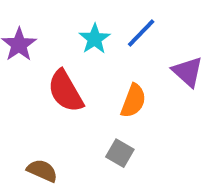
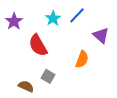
orange semicircle: (133, 101) -> (82, 59), moved
gray square: (120, 153) -> (48, 76), moved

